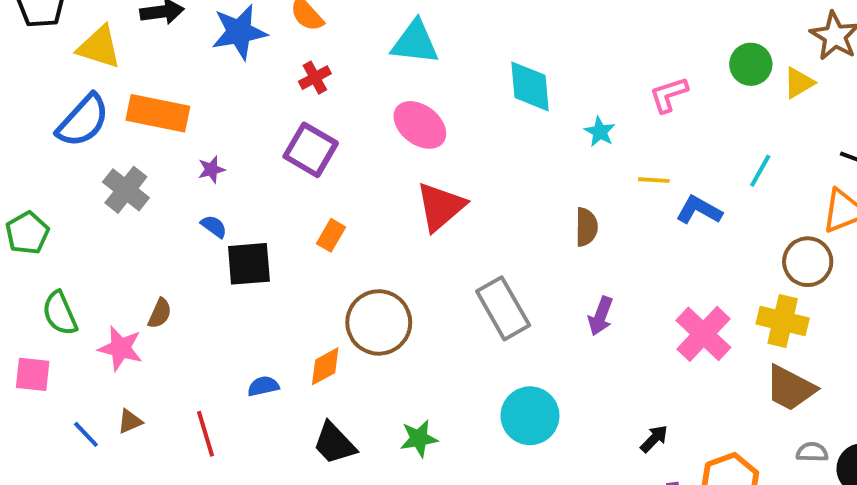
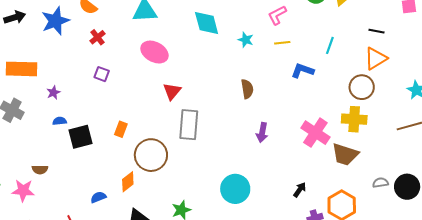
purple square: (311, 150) -> (102, 74), size x0.6
yellow line: (654, 180) -> (282, 43), moved
red triangle: (441, 207) -> (172, 91), size x0.7
blue semicircle: (214, 226) -> (60, 121), turned -32
orange rectangle: (331, 235) -> (121, 129), moved
gray rectangle: (503, 308) -> (189, 125), moved, turned 44
brown semicircle: (160, 313) -> (40, 170), turned 77
brown trapezoid: (790, 388) -> (345, 154), moved

